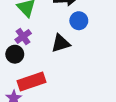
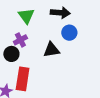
red rectangle: (32, 81) -> (23, 79), turned -70

